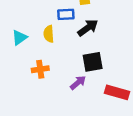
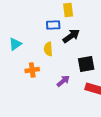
yellow semicircle: (49, 34) -> (48, 49), moved
black square: (93, 62) -> (86, 64), moved

